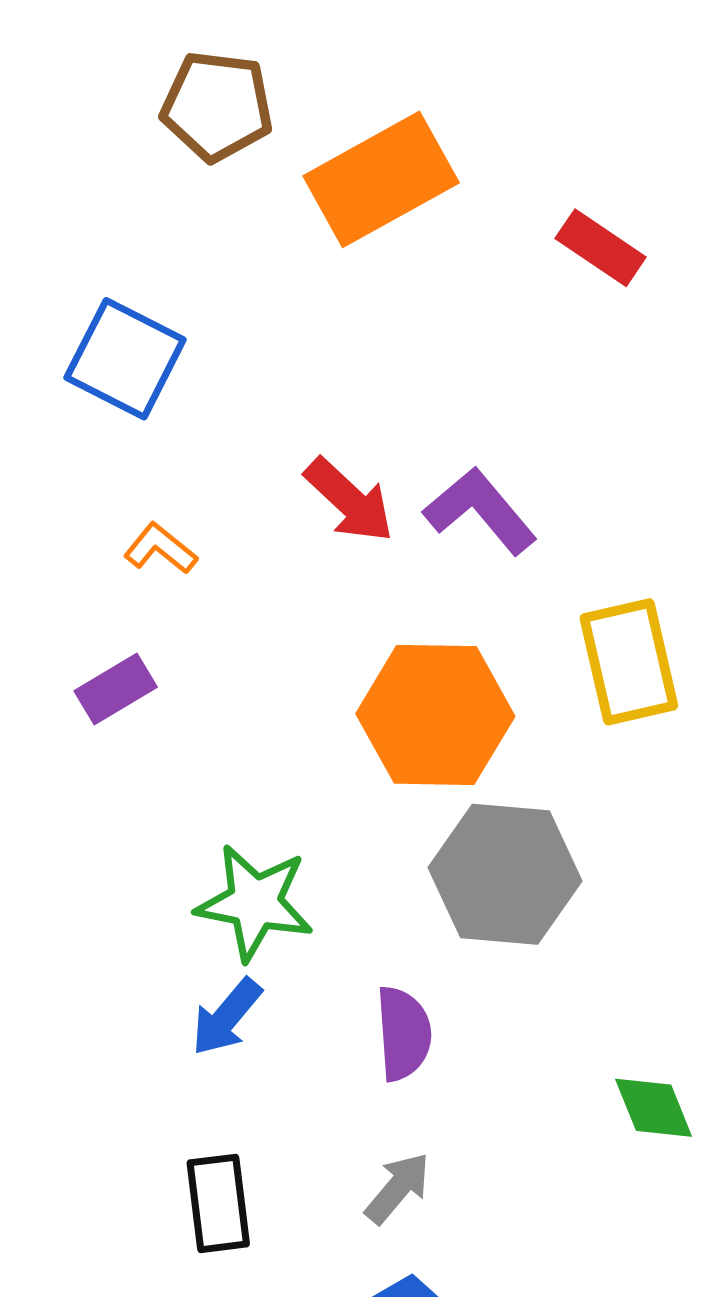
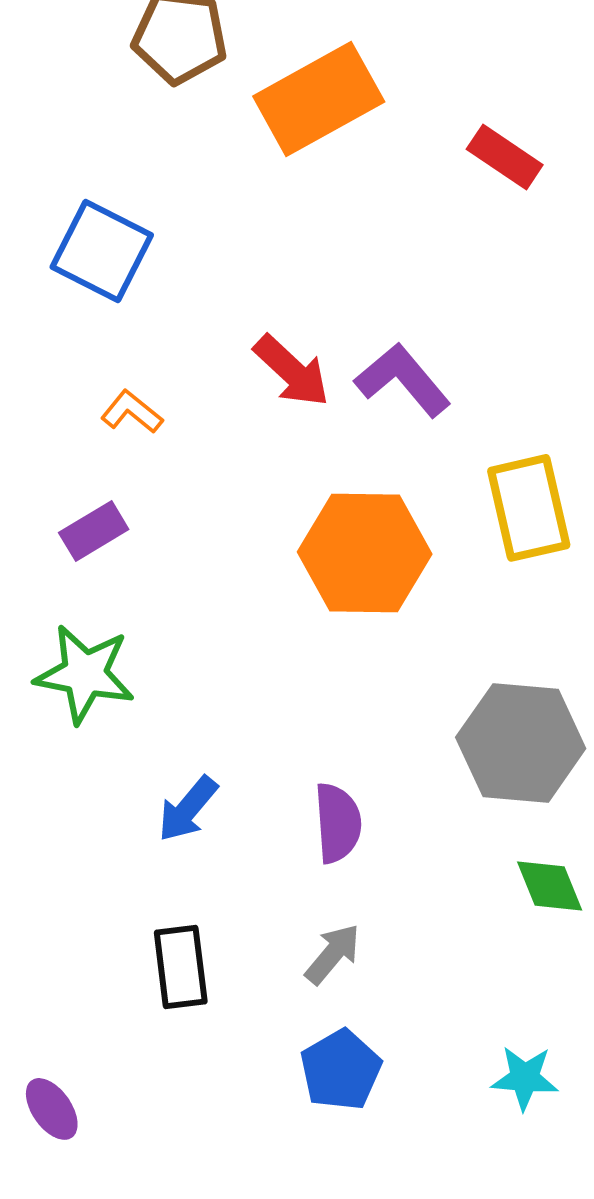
gray hexagon: (505, 874) -> (521, 743), moved
green star: (255, 903) -> (85, 674), moved

